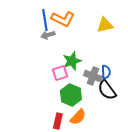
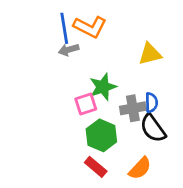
yellow triangle: (105, 25) -> (150, 54), moved
gray cross: (93, 76) -> (133, 108), turned -30
orange semicircle: (78, 117) -> (140, 168), moved
red rectangle: (58, 121) -> (96, 167), moved, turned -63

